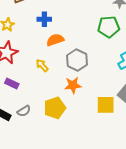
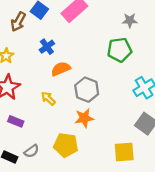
blue cross: (44, 19) -> (47, 47), turned -32
yellow square: (106, 105) -> (124, 152), moved
yellow pentagon: (55, 108) -> (66, 145), turned 30

